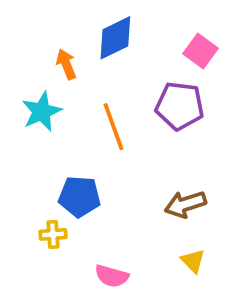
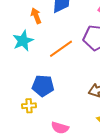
orange line: (114, 127) -> (61, 49), turned 75

